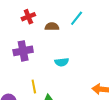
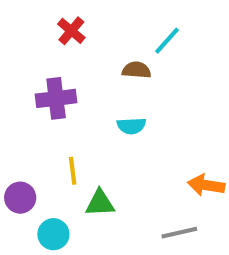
red cross: (28, 17) -> (71, 31), turned -32
brown semicircle: (52, 26) -> (136, 70), moved

